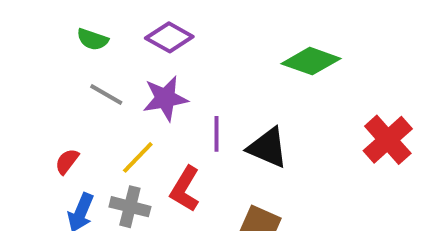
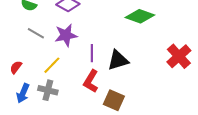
black triangle: (268, 148) -> (118, 60), turned -40
red L-shape: (185, 189) -> (91, 81), moved

